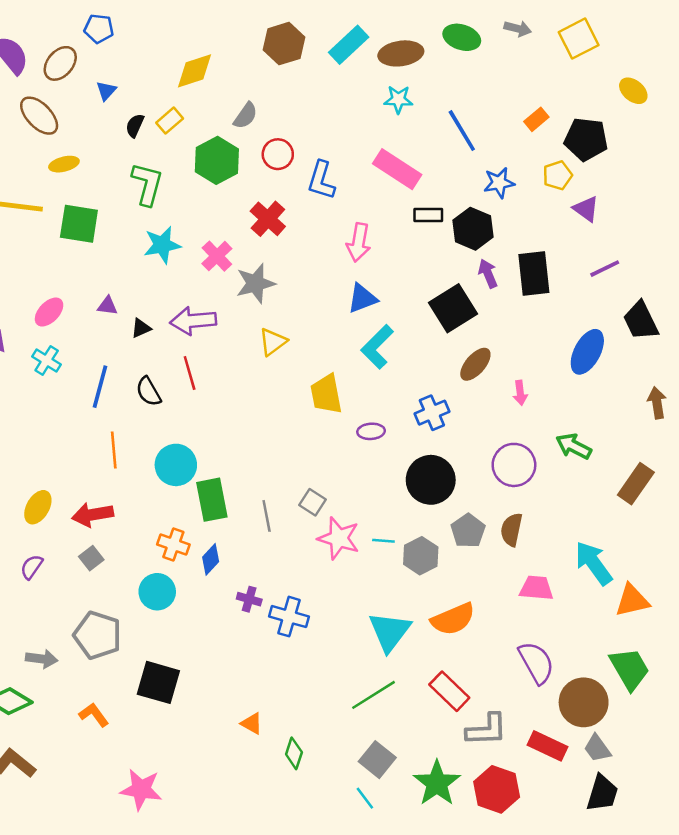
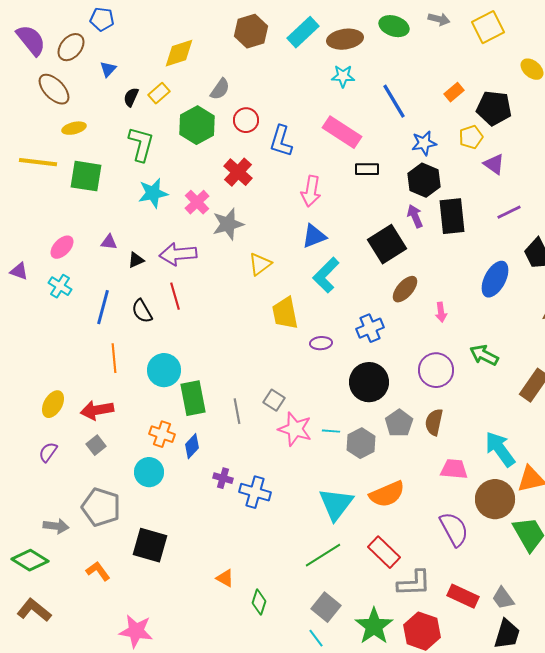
black hexagon: (473, 229) -> (424, 180), moved
yellow triangle: (273, 342) -> (260, 264), moved
brown circle: (584, 702) -> (495, 499), moved

